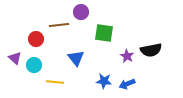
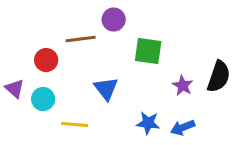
black semicircle: (151, 50) -> (219, 77), turned -60

